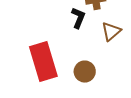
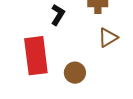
black L-shape: (78, 18) -> (58, 15), moved

